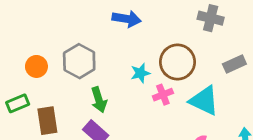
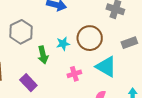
pink cross: (163, 95) -> (74, 74), moved
green arrow: (99, 100) -> (43, 55), moved

